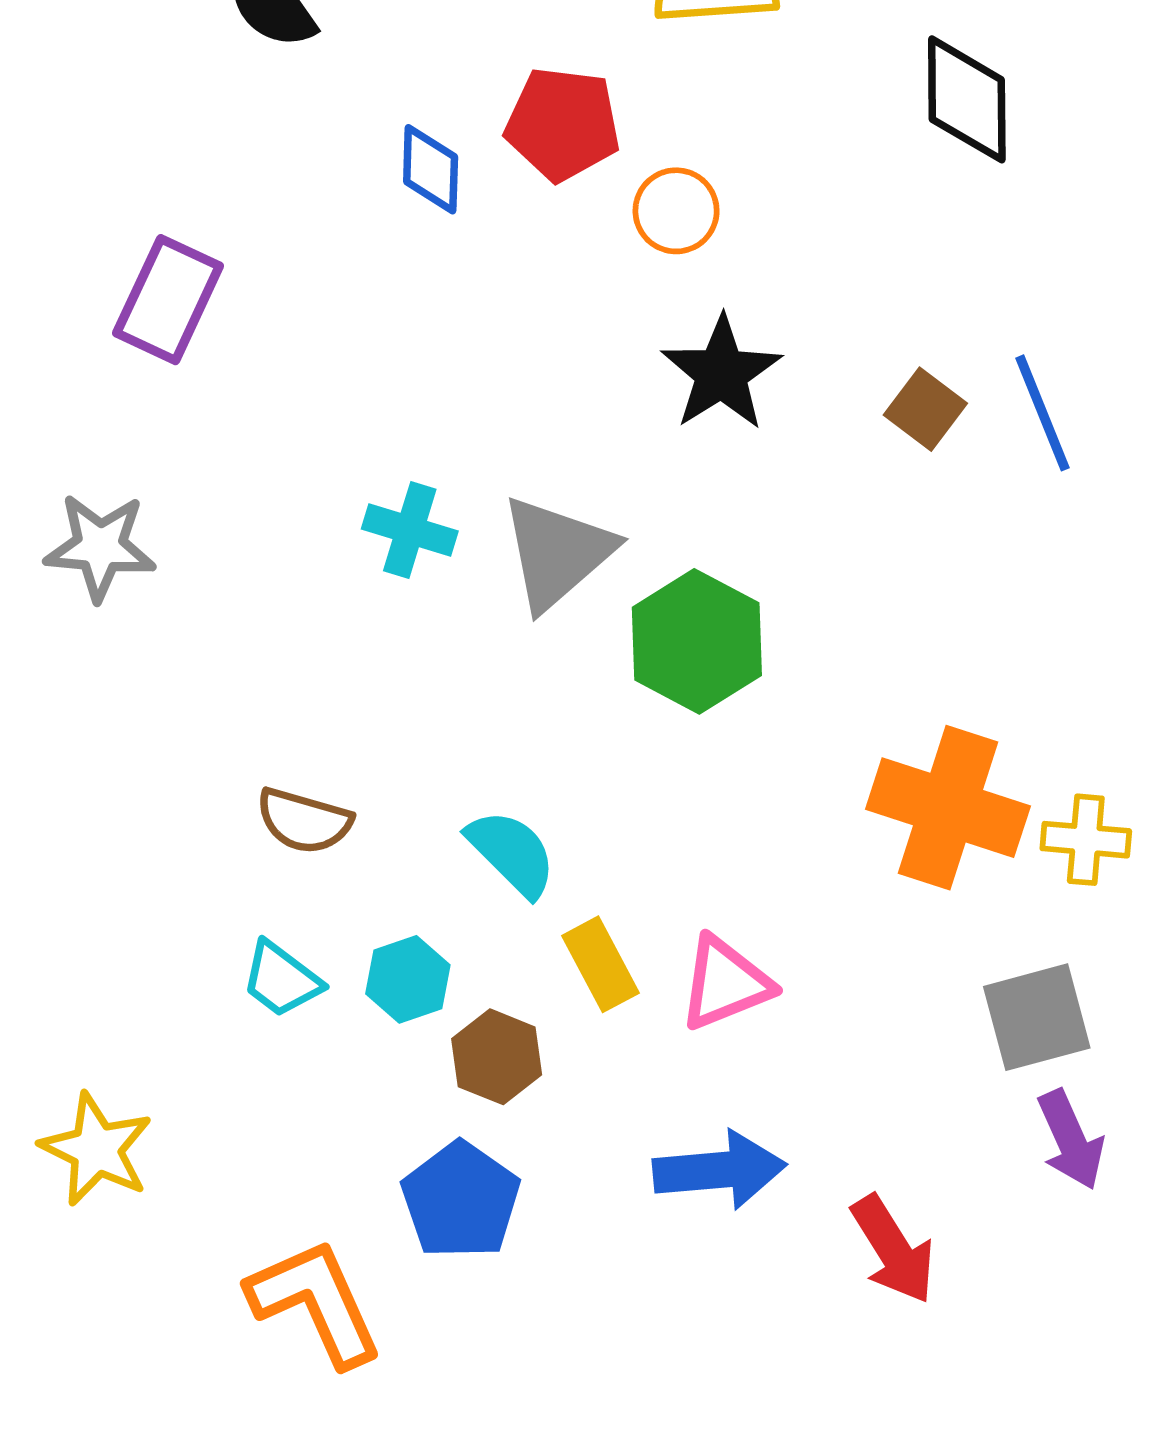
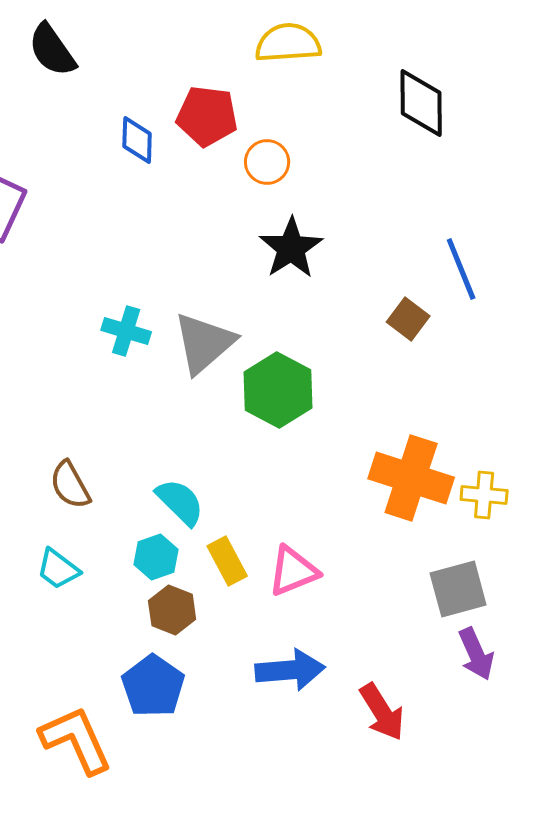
brown square: (925, 409) -> (408, 319), moved
brown semicircle: (304, 821) -> (70, 485), turned 45
cyan hexagon: (408, 979) -> (156, 557), moved

